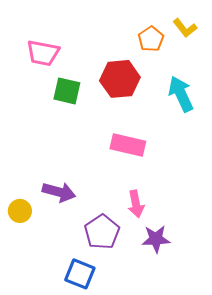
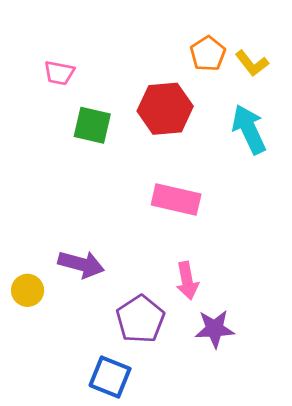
yellow L-shape: (185, 28) -> (252, 63), moved
pink trapezoid: (43, 53) -> (59, 73), size x0.7

